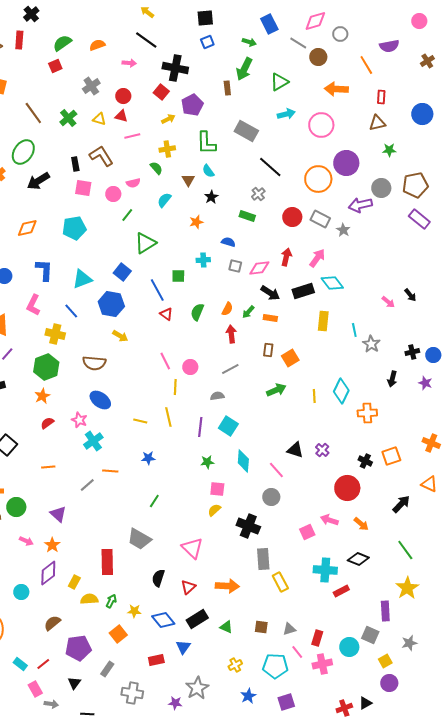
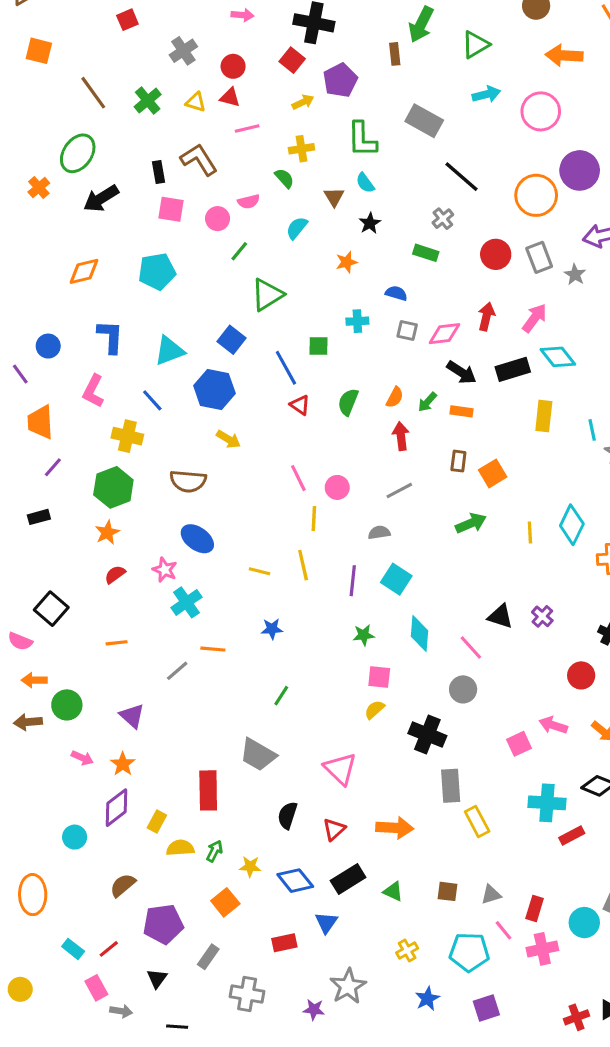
gray rectangle: (320, 219) -> (539, 257), turned 42
red circle: (347, 488) -> (581, 675), size x0.7

